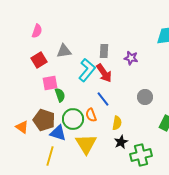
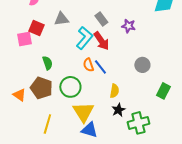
gray rectangle: (104, 51) -> (101, 19), turned -40
red square: (39, 60) -> (36, 28), turned -35
pink square: (50, 83) -> (24, 39), moved
green semicircle: (60, 95) -> (47, 63), moved
orange semicircle: (91, 115) -> (88, 65), moved
blue triangle: (58, 133) -> (89, 130), moved

